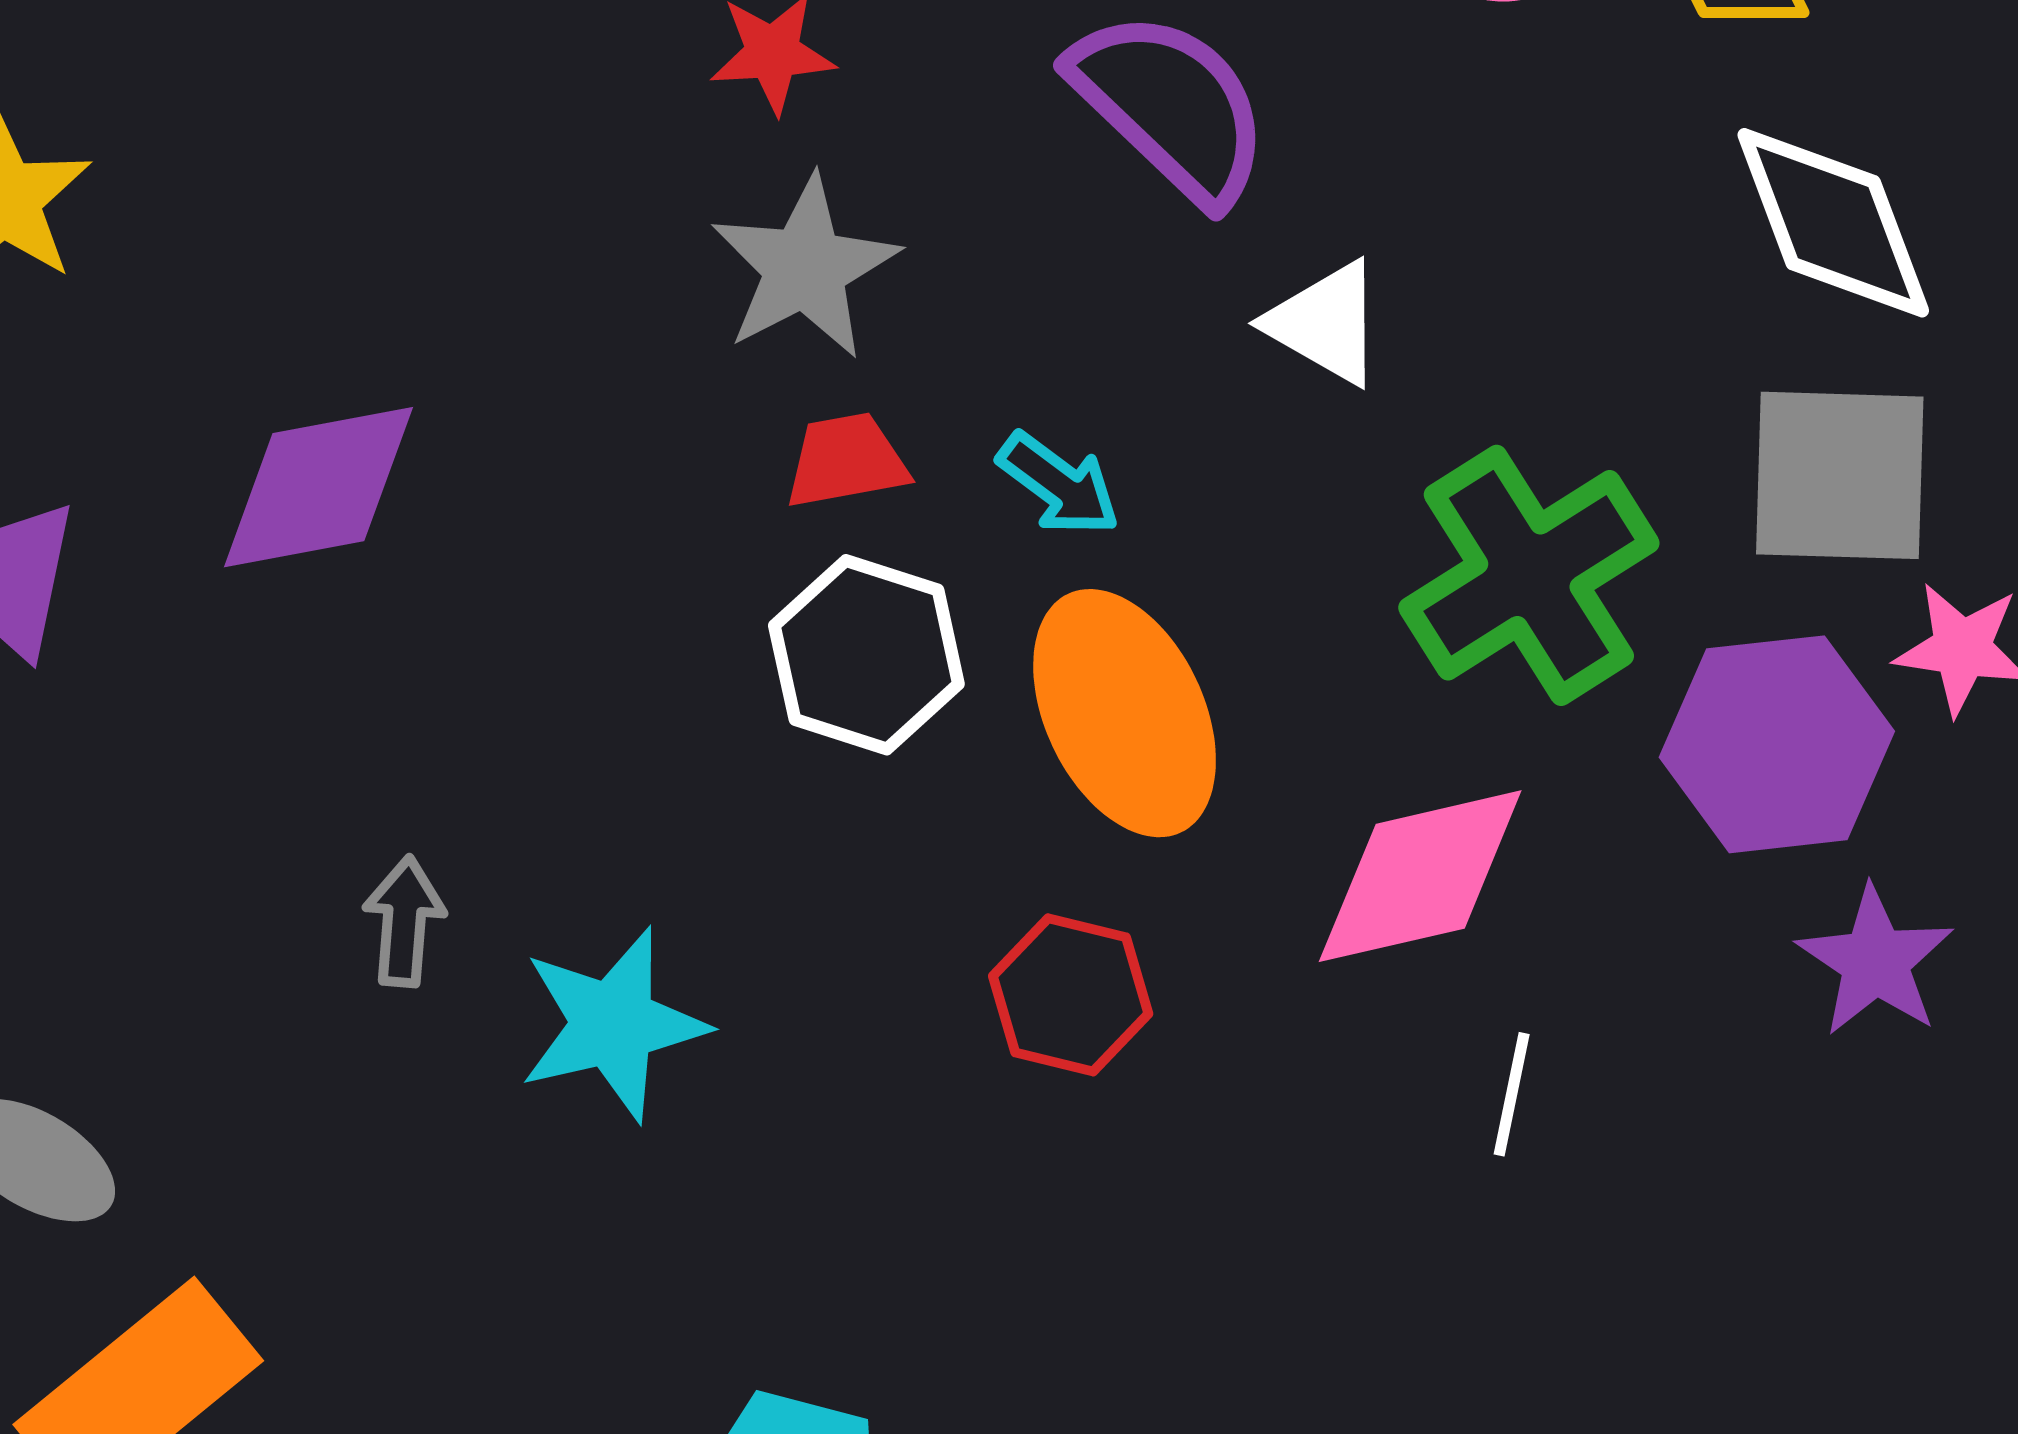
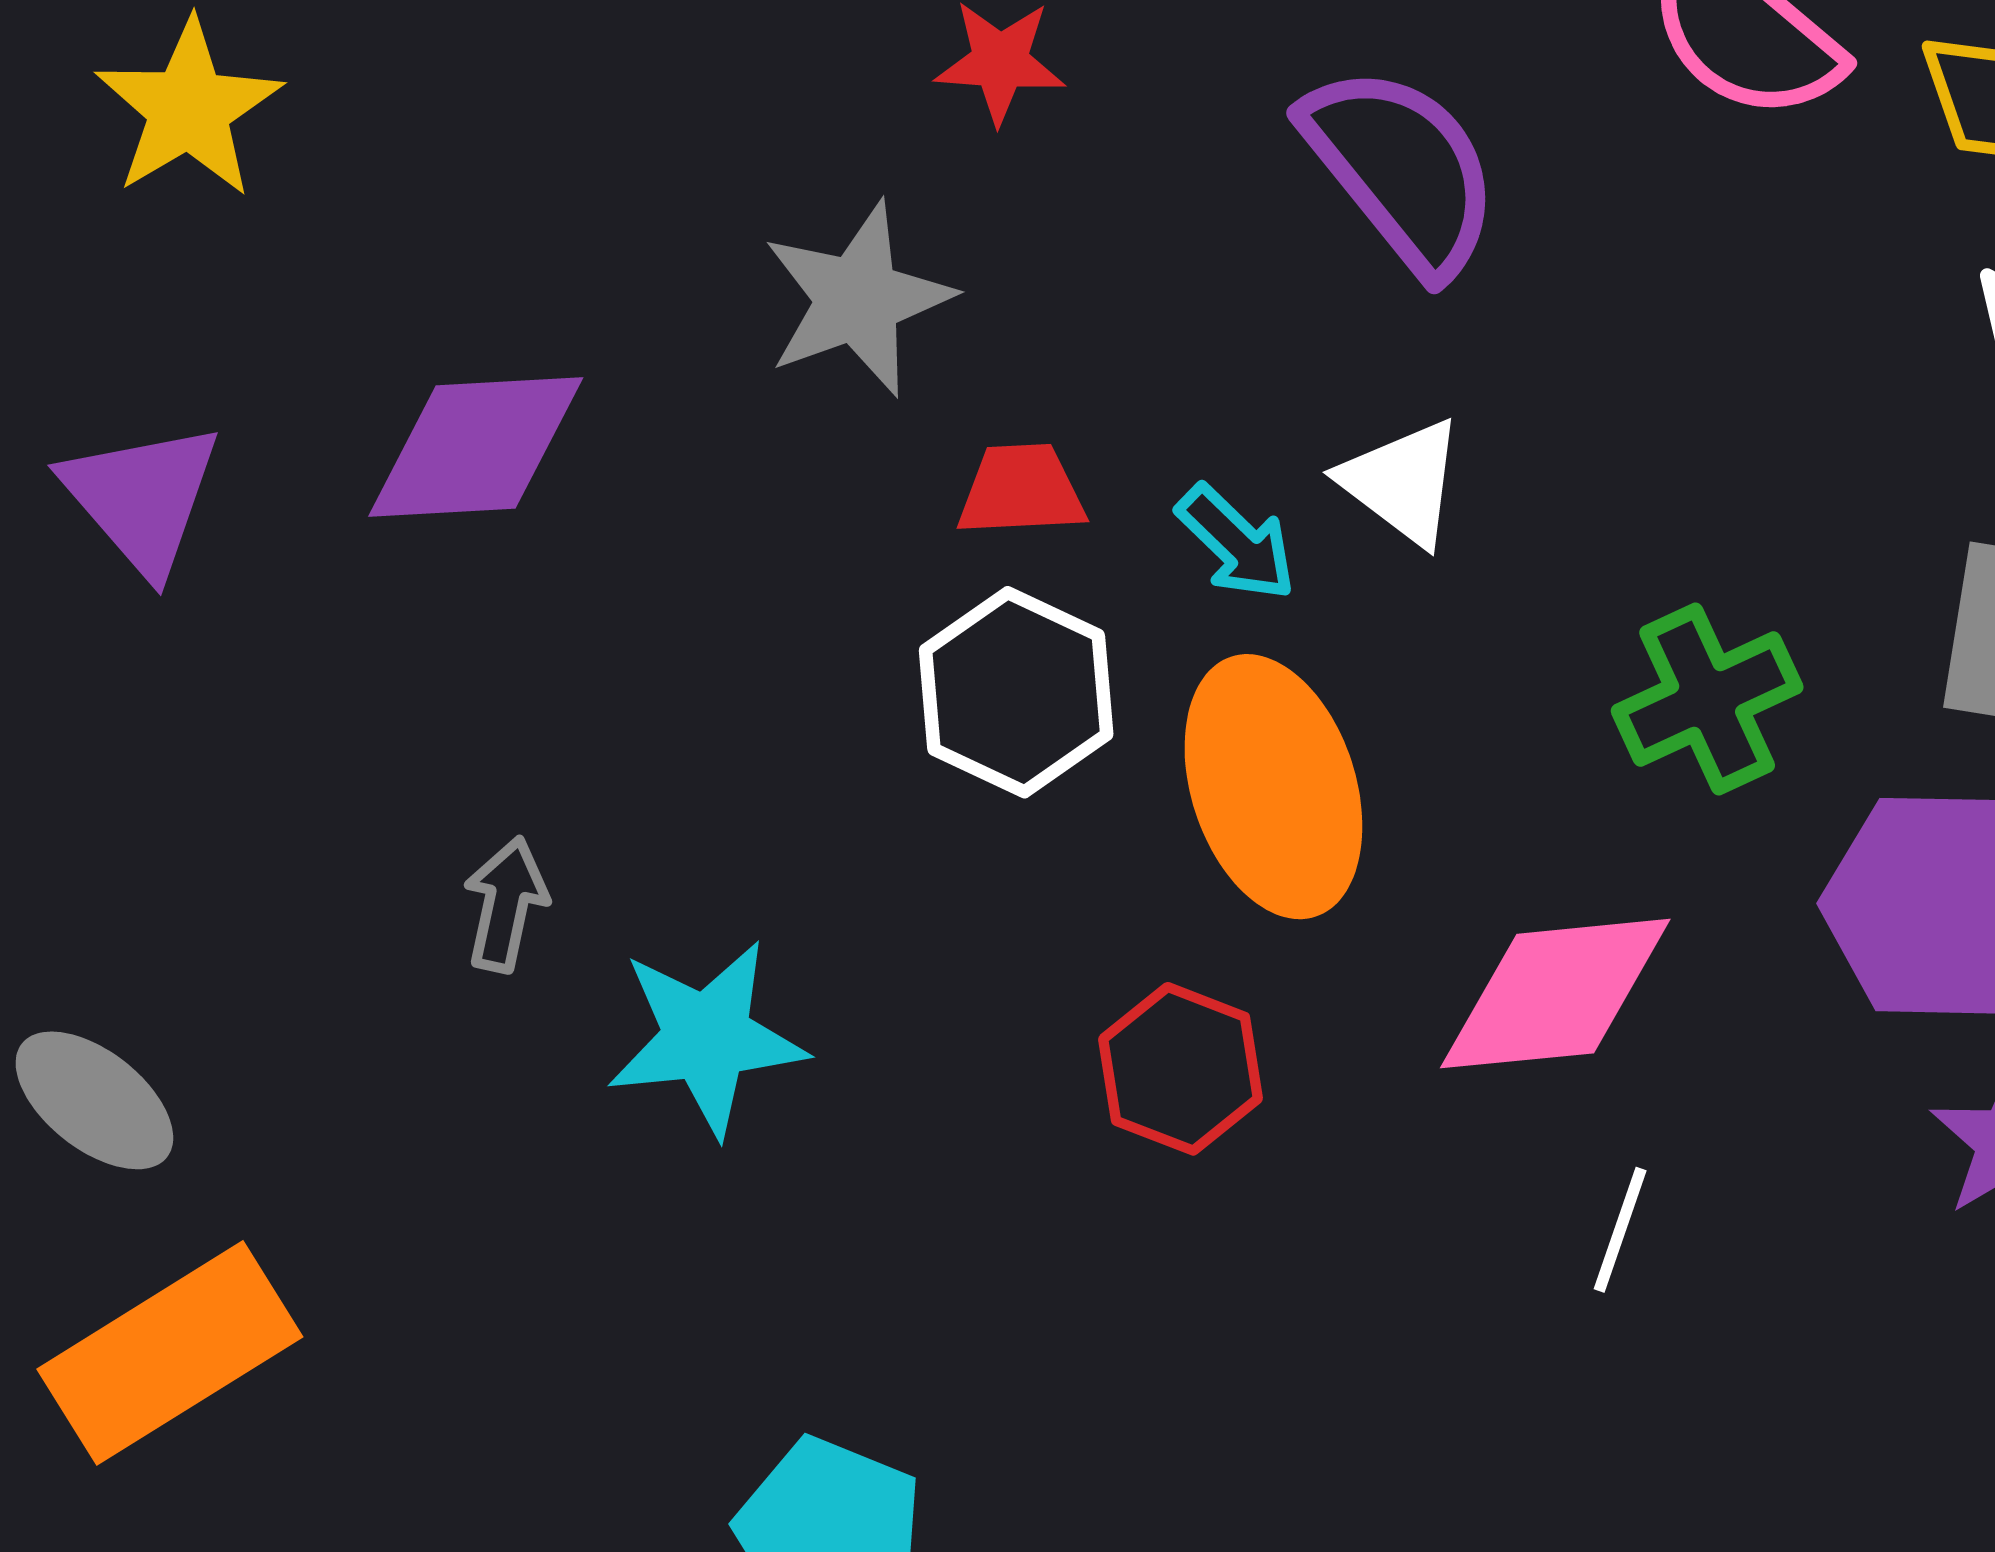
gray star: (805, 268) -> (858, 299), moved
white triangle: (1325, 323) -> (1402, 482), moved
green cross: (1529, 575) -> (1707, 699), size x0.7

